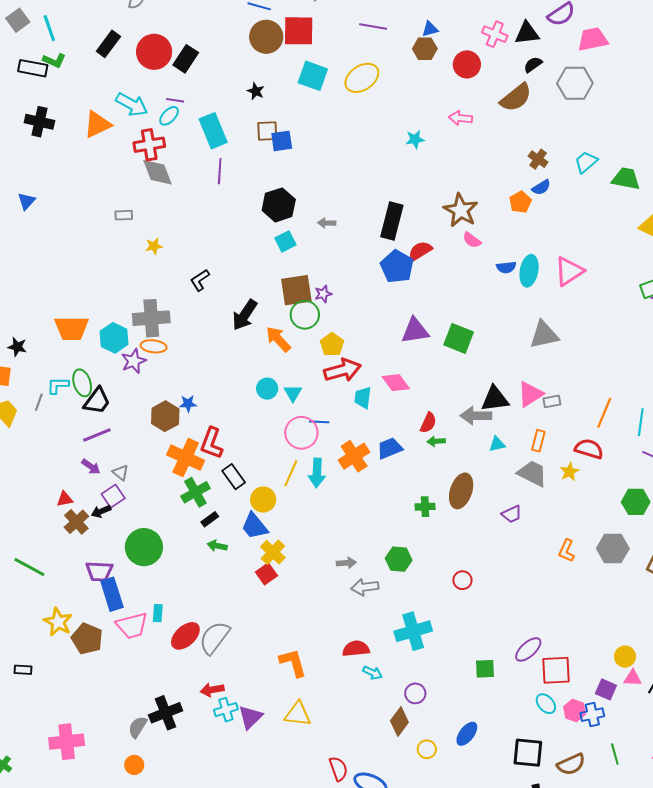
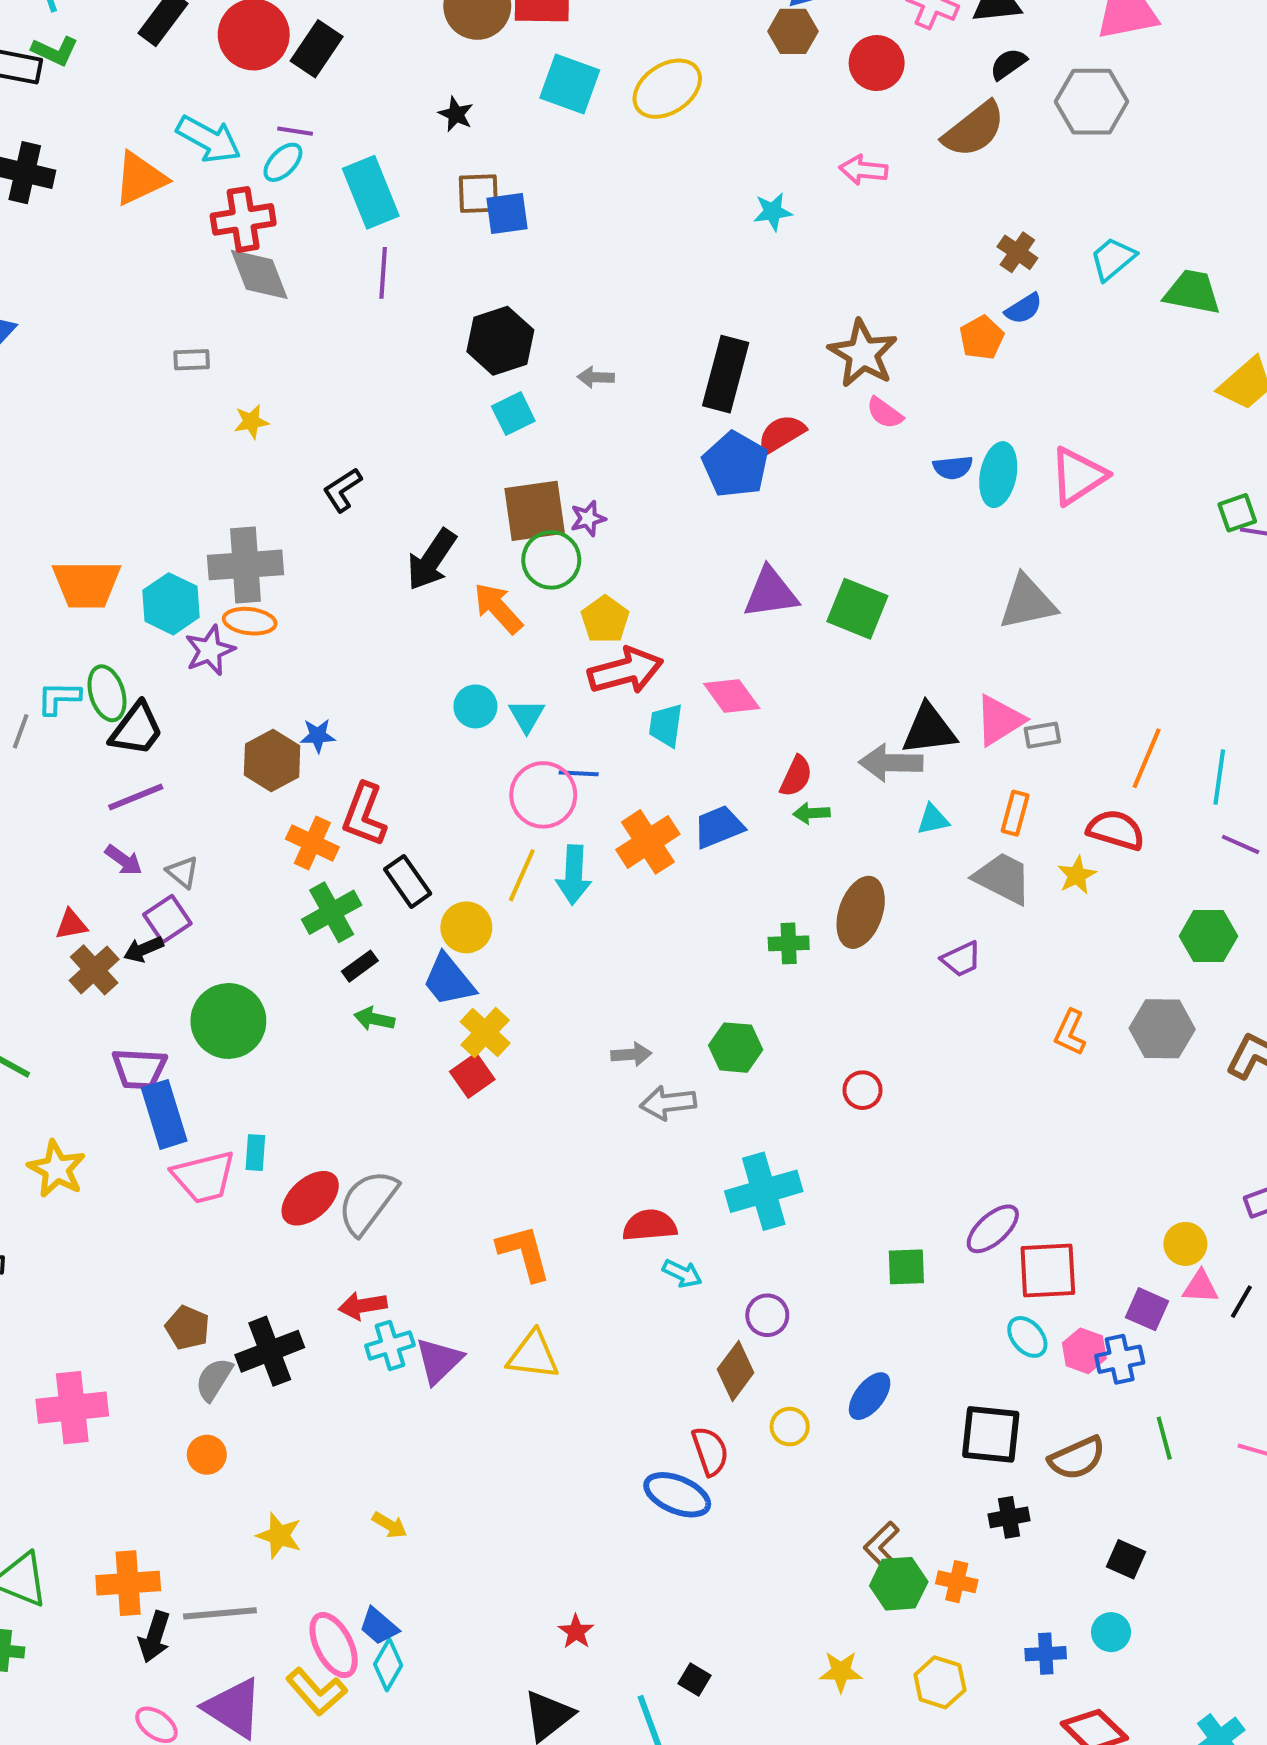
orange cross: (186, 458) -> (312, 843), size x0.7
brown pentagon: (87, 639) -> (188, 1328), moved, size x0.7
red semicircle: (338, 769) -> (710, 1451), moved

